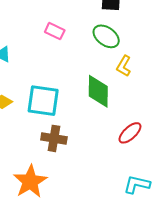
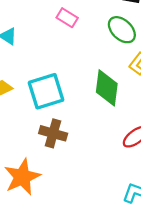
cyan square: (43, 101) -> (46, 91), turned -32

